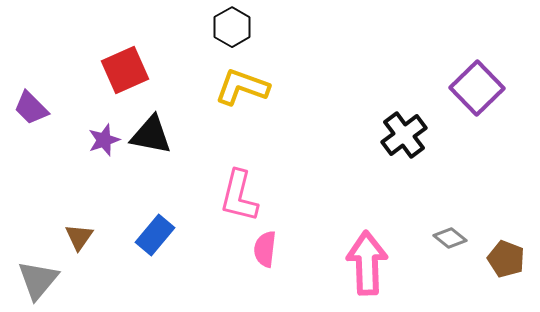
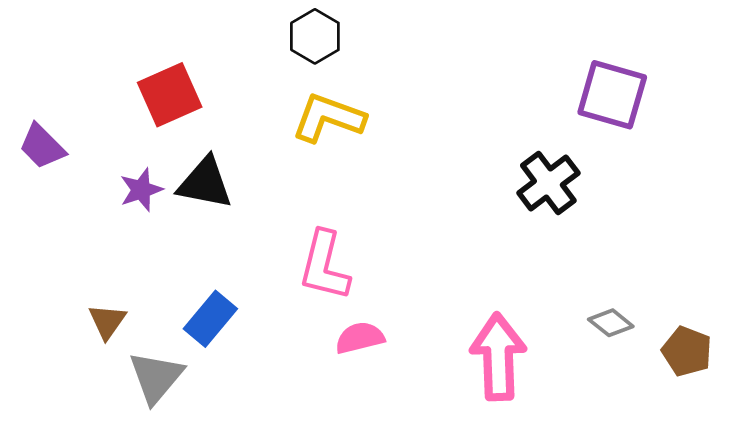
purple square: (477, 88) -> (612, 95), moved, turned -30
pink semicircle: (265, 249) -> (360, 338), turned 69
gray triangle: (38, 280) -> (156, 377), moved

